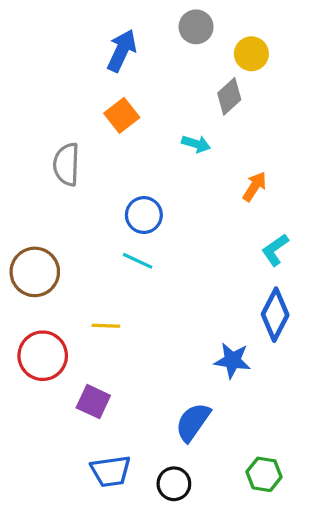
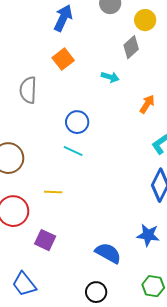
blue star: (232, 360) -> (148, 235), moved
blue semicircle: (193, 422) -> (108, 253), turned 84
blue trapezoid: (111, 471) -> (24, 284), moved, turned 60

